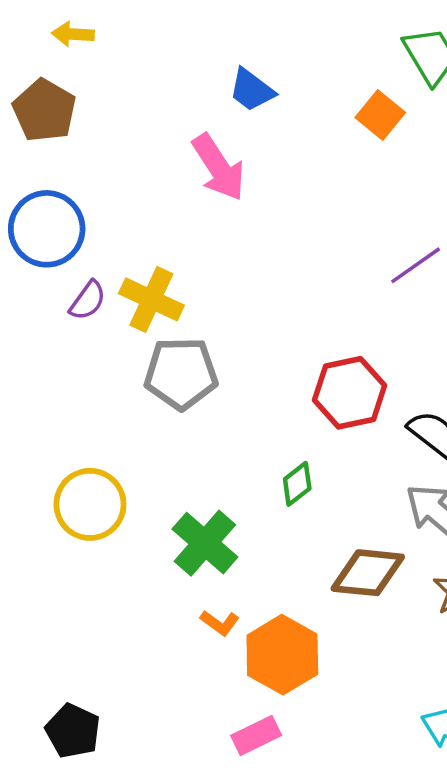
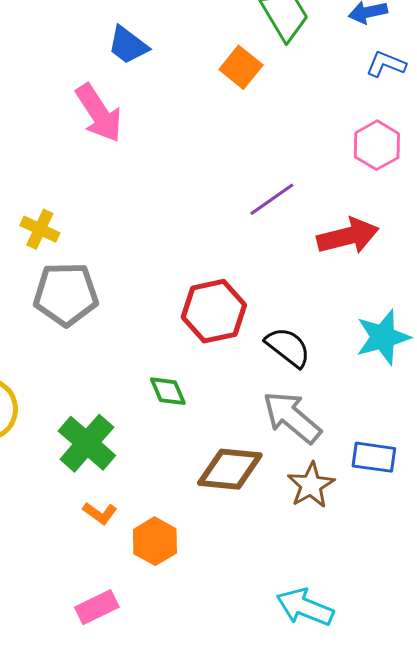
yellow cross: (151, 299) -> (40, 229), size x0.7
green diamond: (297, 484) -> (168, 391), turned -75
orange hexagon: (282, 655) -> (155, 541), size x0.7
pink rectangle: (256, 735) -> (97, 607), moved

